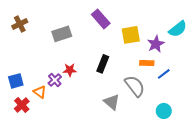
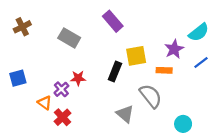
gray rectangle: (62, 34) -> (69, 38), turned 48
yellow square: (131, 35) -> (136, 56), moved
blue line: (164, 74) -> (201, 63), moved
blue square: (16, 81) -> (18, 78), moved
red cross: (22, 105) -> (63, 117), moved

